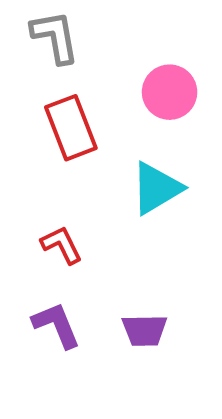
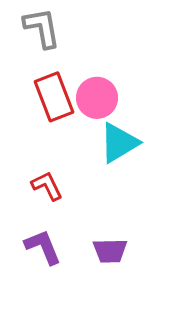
pink circle: (170, 92) -> (97, 98), moved

